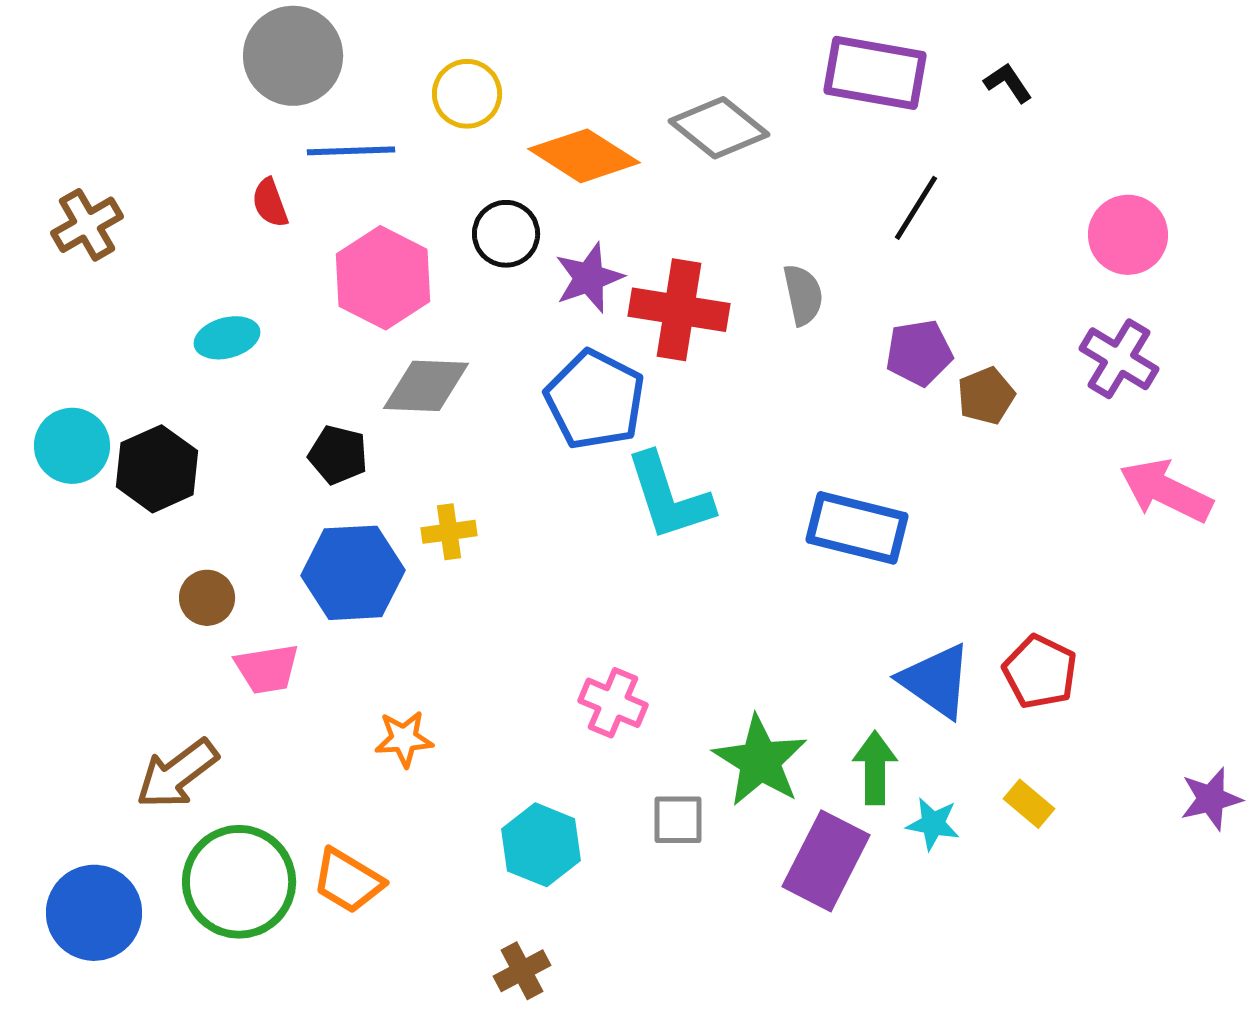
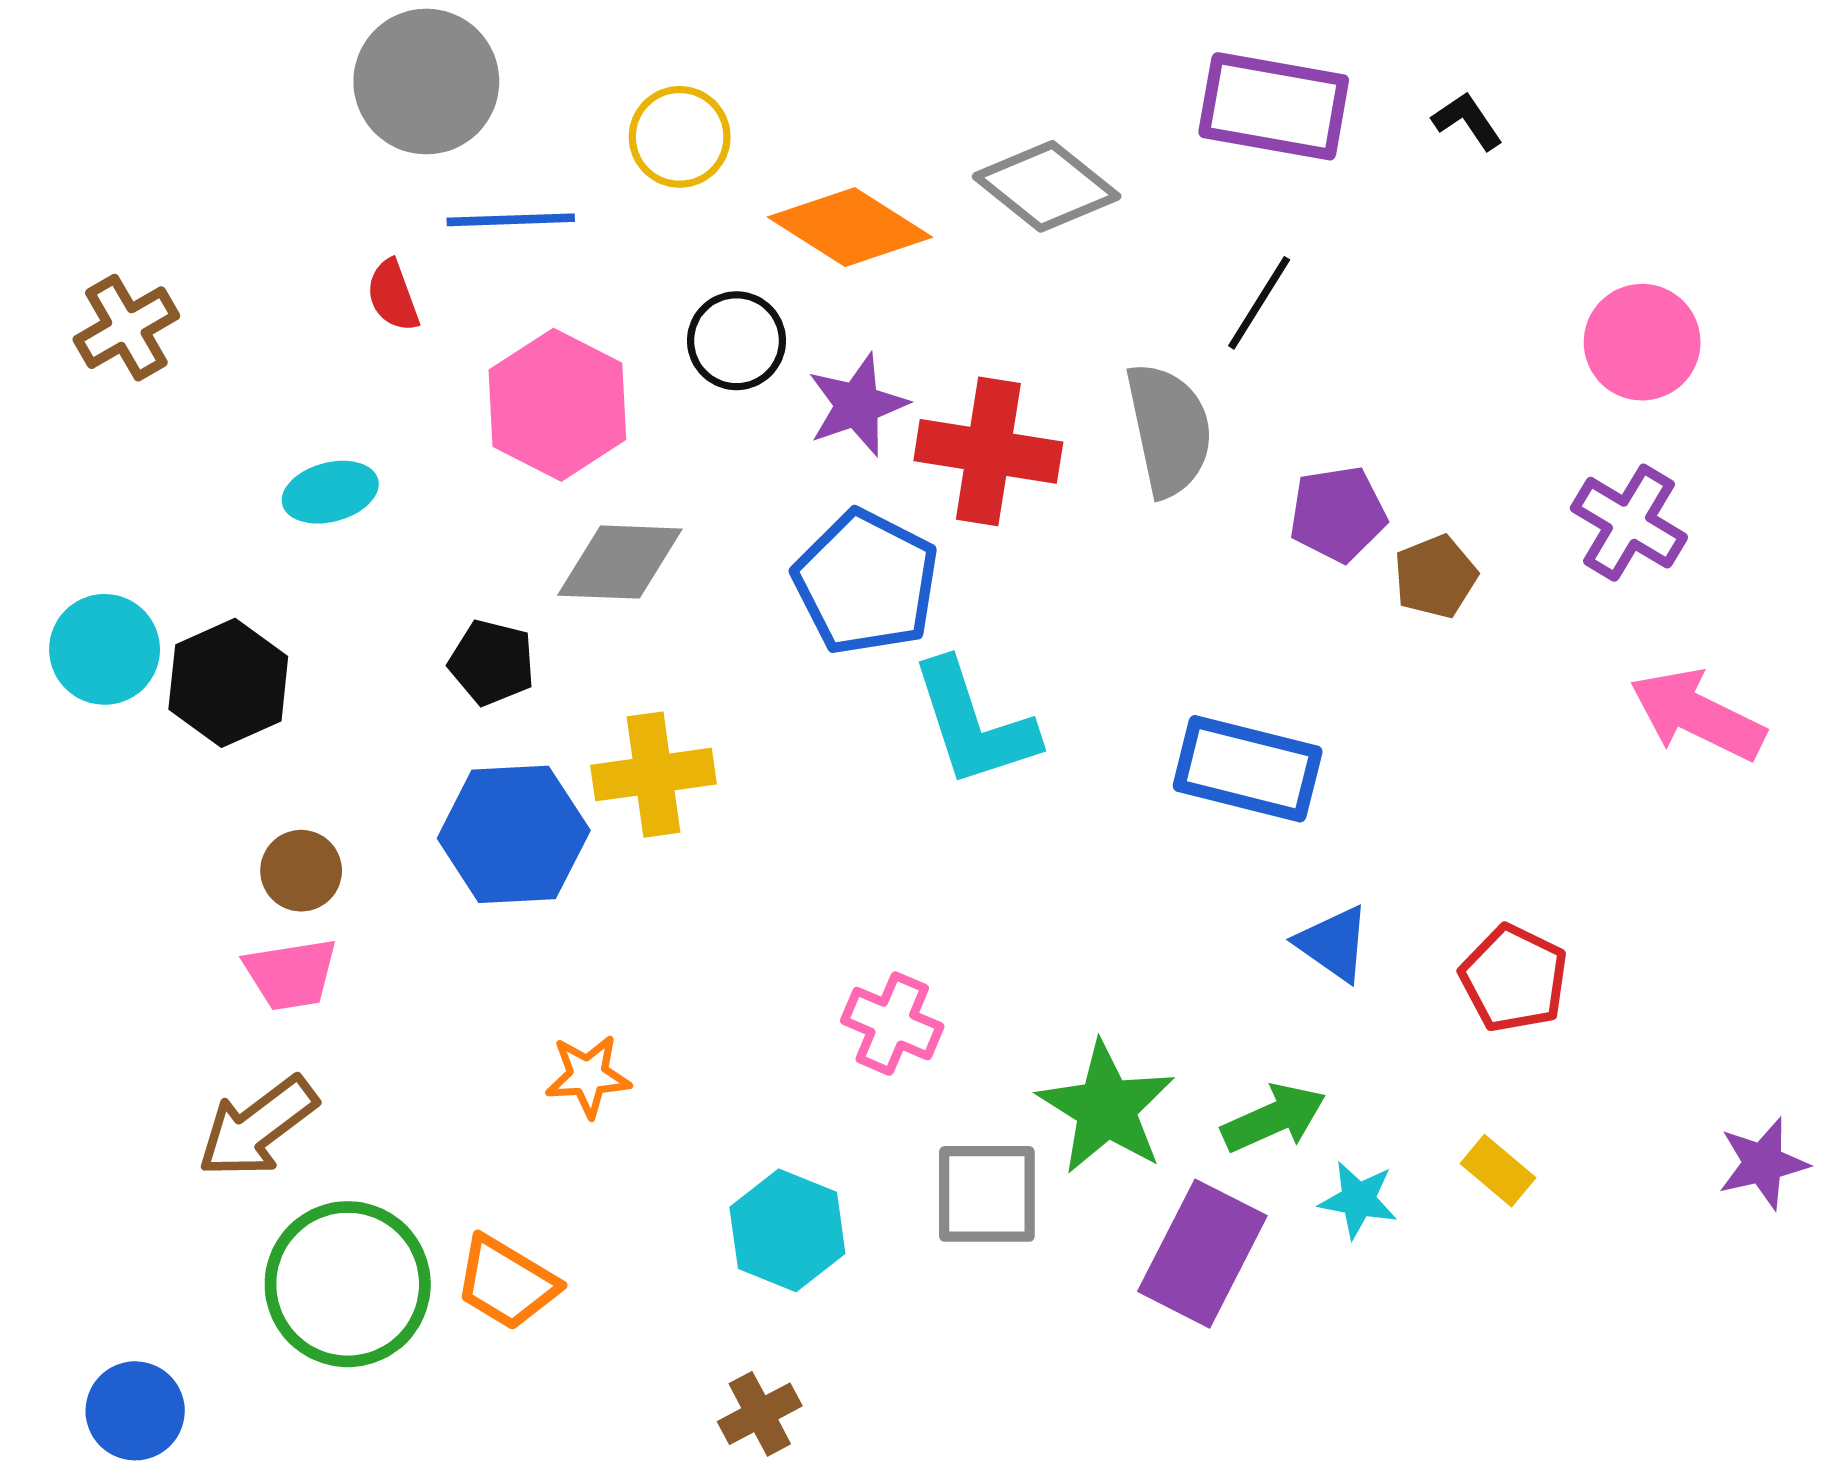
black line: (916, 208) -> (1259, 303), moved
gray semicircle: (803, 295) -> (1169, 430), size x1.5
yellow cross: (449, 532) -> (653, 775), size x1.5
pink trapezoid: (267, 669) -> (291, 974), moved
blue triangle: (936, 681) -> (1333, 943), moved, size x0.7
green arrow: (875, 768) -> (1274, 1118), turned 66
gray square: (678, 820) -> (987, 1194), size x1.4
blue circle: (94, 913) -> (135, 1411), moved, size x0.7

